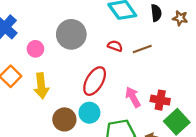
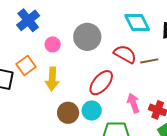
red semicircle: (115, 46) -> (125, 54), size x1.6

